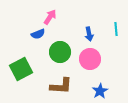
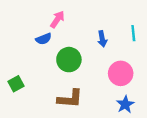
pink circle: (90, 59) -> (121, 73), moved
green square: (21, 69) -> (16, 84), moved, size x0.6
blue star: (100, 91) -> (125, 104), moved

